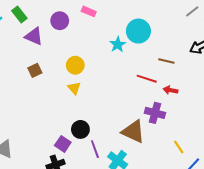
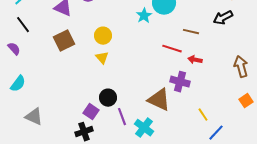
brown square: (35, 70) -> (64, 41), size x1.5

